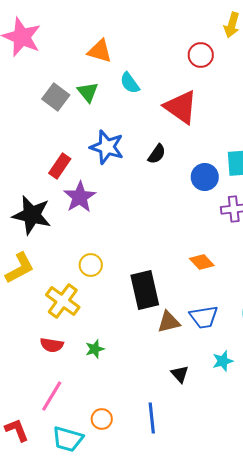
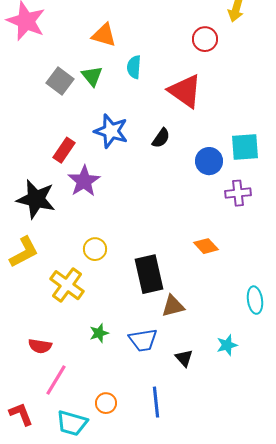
cyan semicircle: (130, 83) -> (134, 67), turned 40
blue trapezoid: (204, 317) -> (143, 340), moved
red semicircle: (52, 345) -> (40, 346), moved

